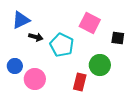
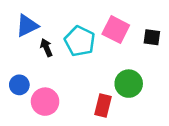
black arrow: (36, 37) -> (46, 48), turned -128
black square: (118, 38) -> (152, 37), moved
cyan pentagon: (62, 45) -> (80, 41), moved

